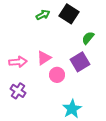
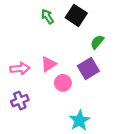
green arrow: (43, 15) -> (47, 17), turned -96
purple cross: (18, 91) -> (20, 101), turned 35

